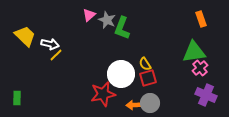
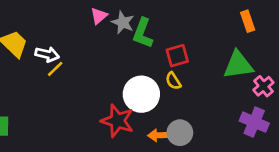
pink cross: (200, 68) -> (263, 86), moved
red square: (148, 78) -> (177, 56), moved
red star: (103, 94) -> (117, 121), turned 30

